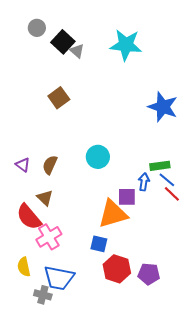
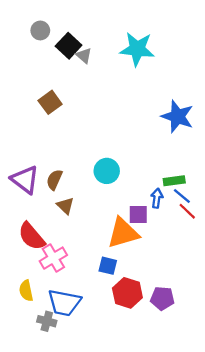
brown square: (59, 98) -> (50, 102), moved
purple triangle: (23, 165) -> (25, 180), size x1.8
brown triangle: (45, 198) -> (65, 206), moved

